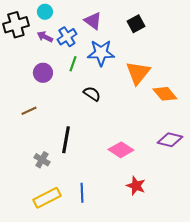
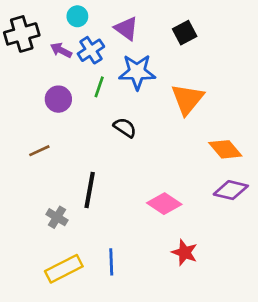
cyan circle: (45, 12) -> (77, 16), moved
orange diamond: (165, 94) -> (225, 149), moved

